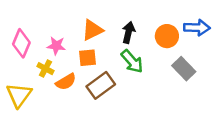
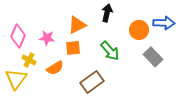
black arrow: (128, 32) -> (107, 13), moved
yellow cross: (45, 69) -> (29, 60), moved
brown rectangle: (101, 85) -> (92, 82), moved

